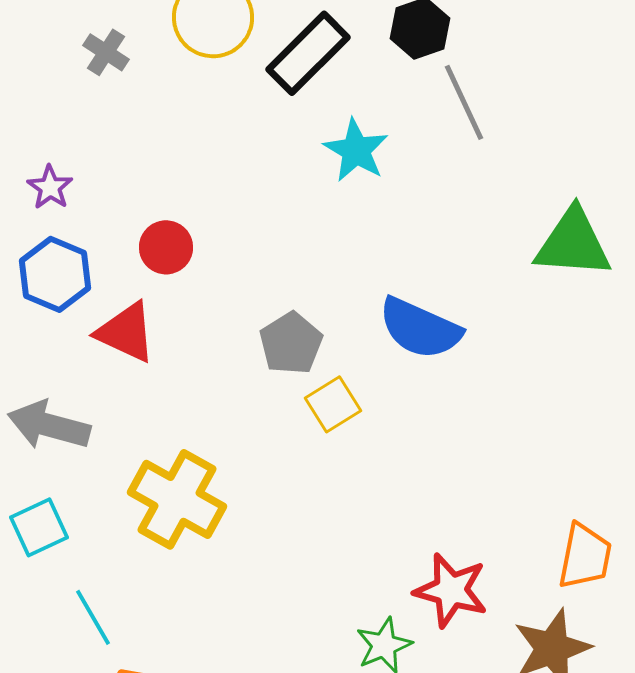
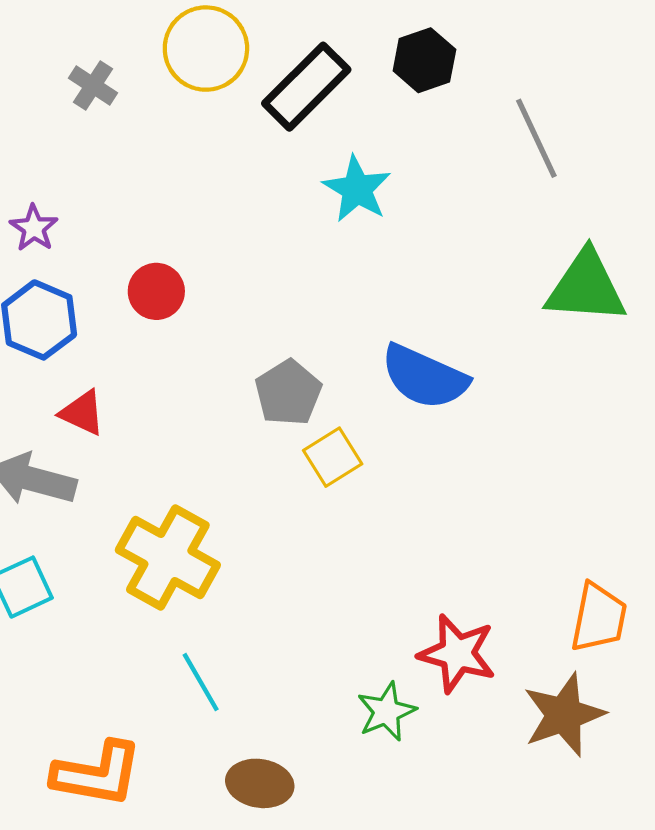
gray line: (464, 102) -> (536, 138), moved
red triangle: (126, 332) -> (82, 413), moved, size x0.7
cyan line: (93, 617) -> (201, 682), moved

